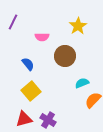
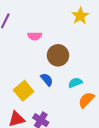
yellow star: (78, 26) -> (80, 16), moved
blue semicircle: (28, 64) -> (47, 80), moved

